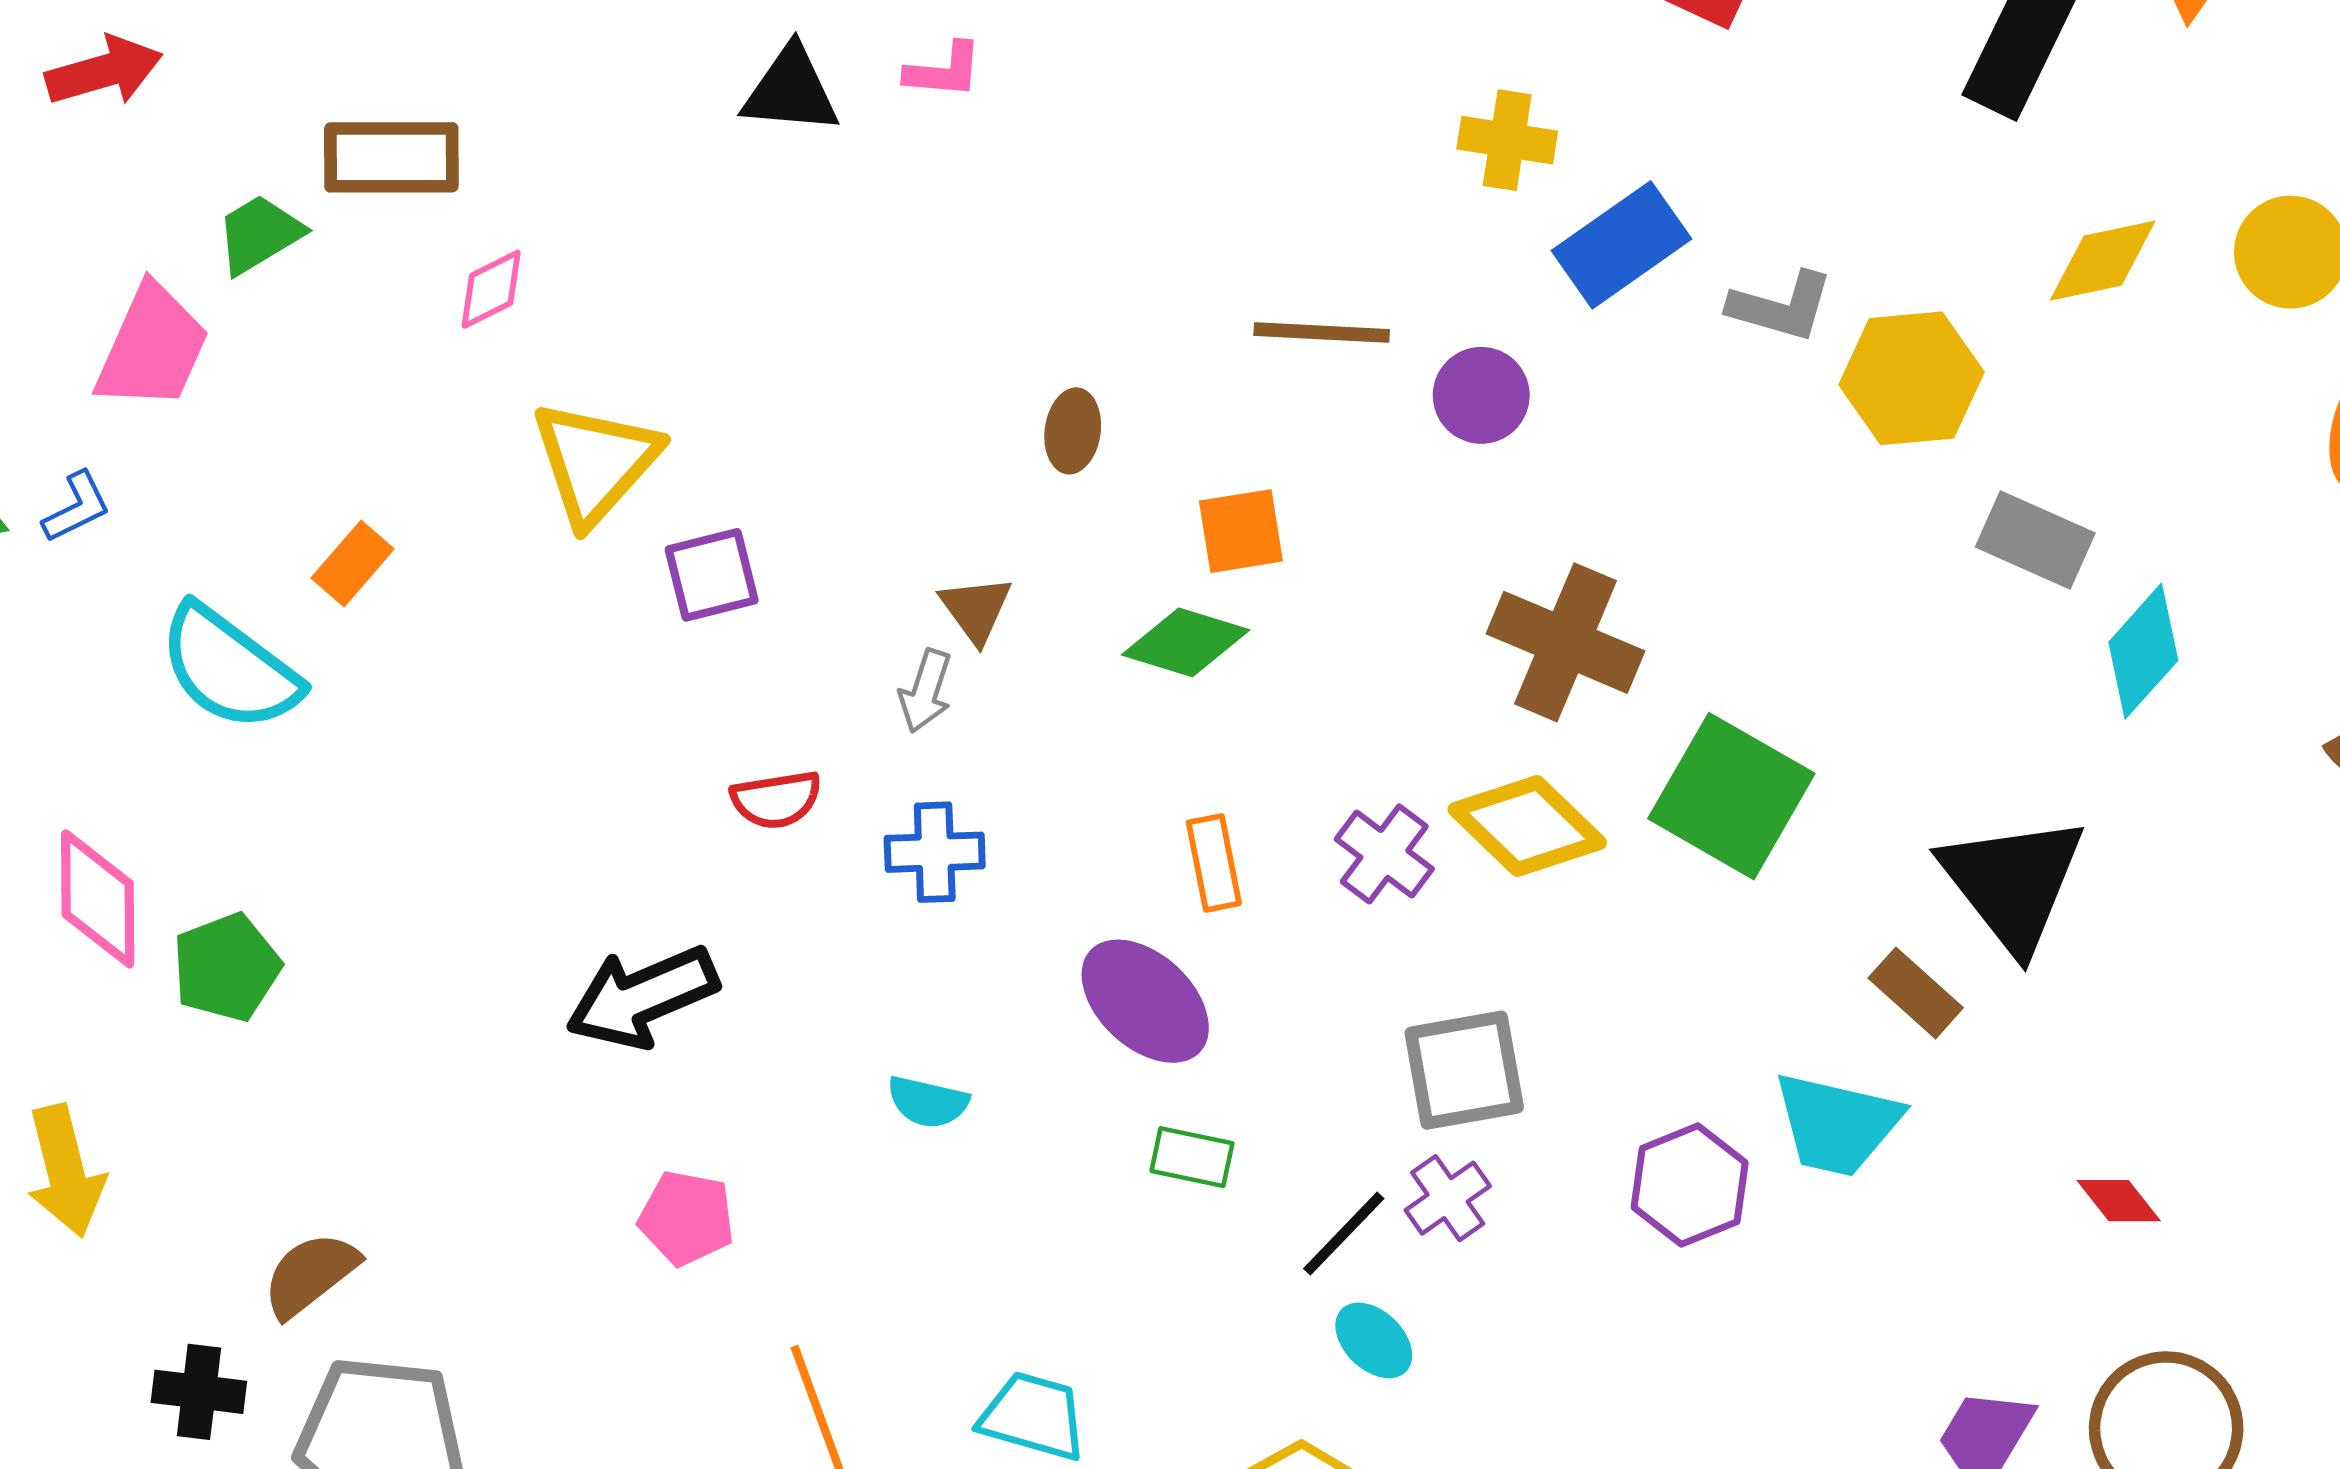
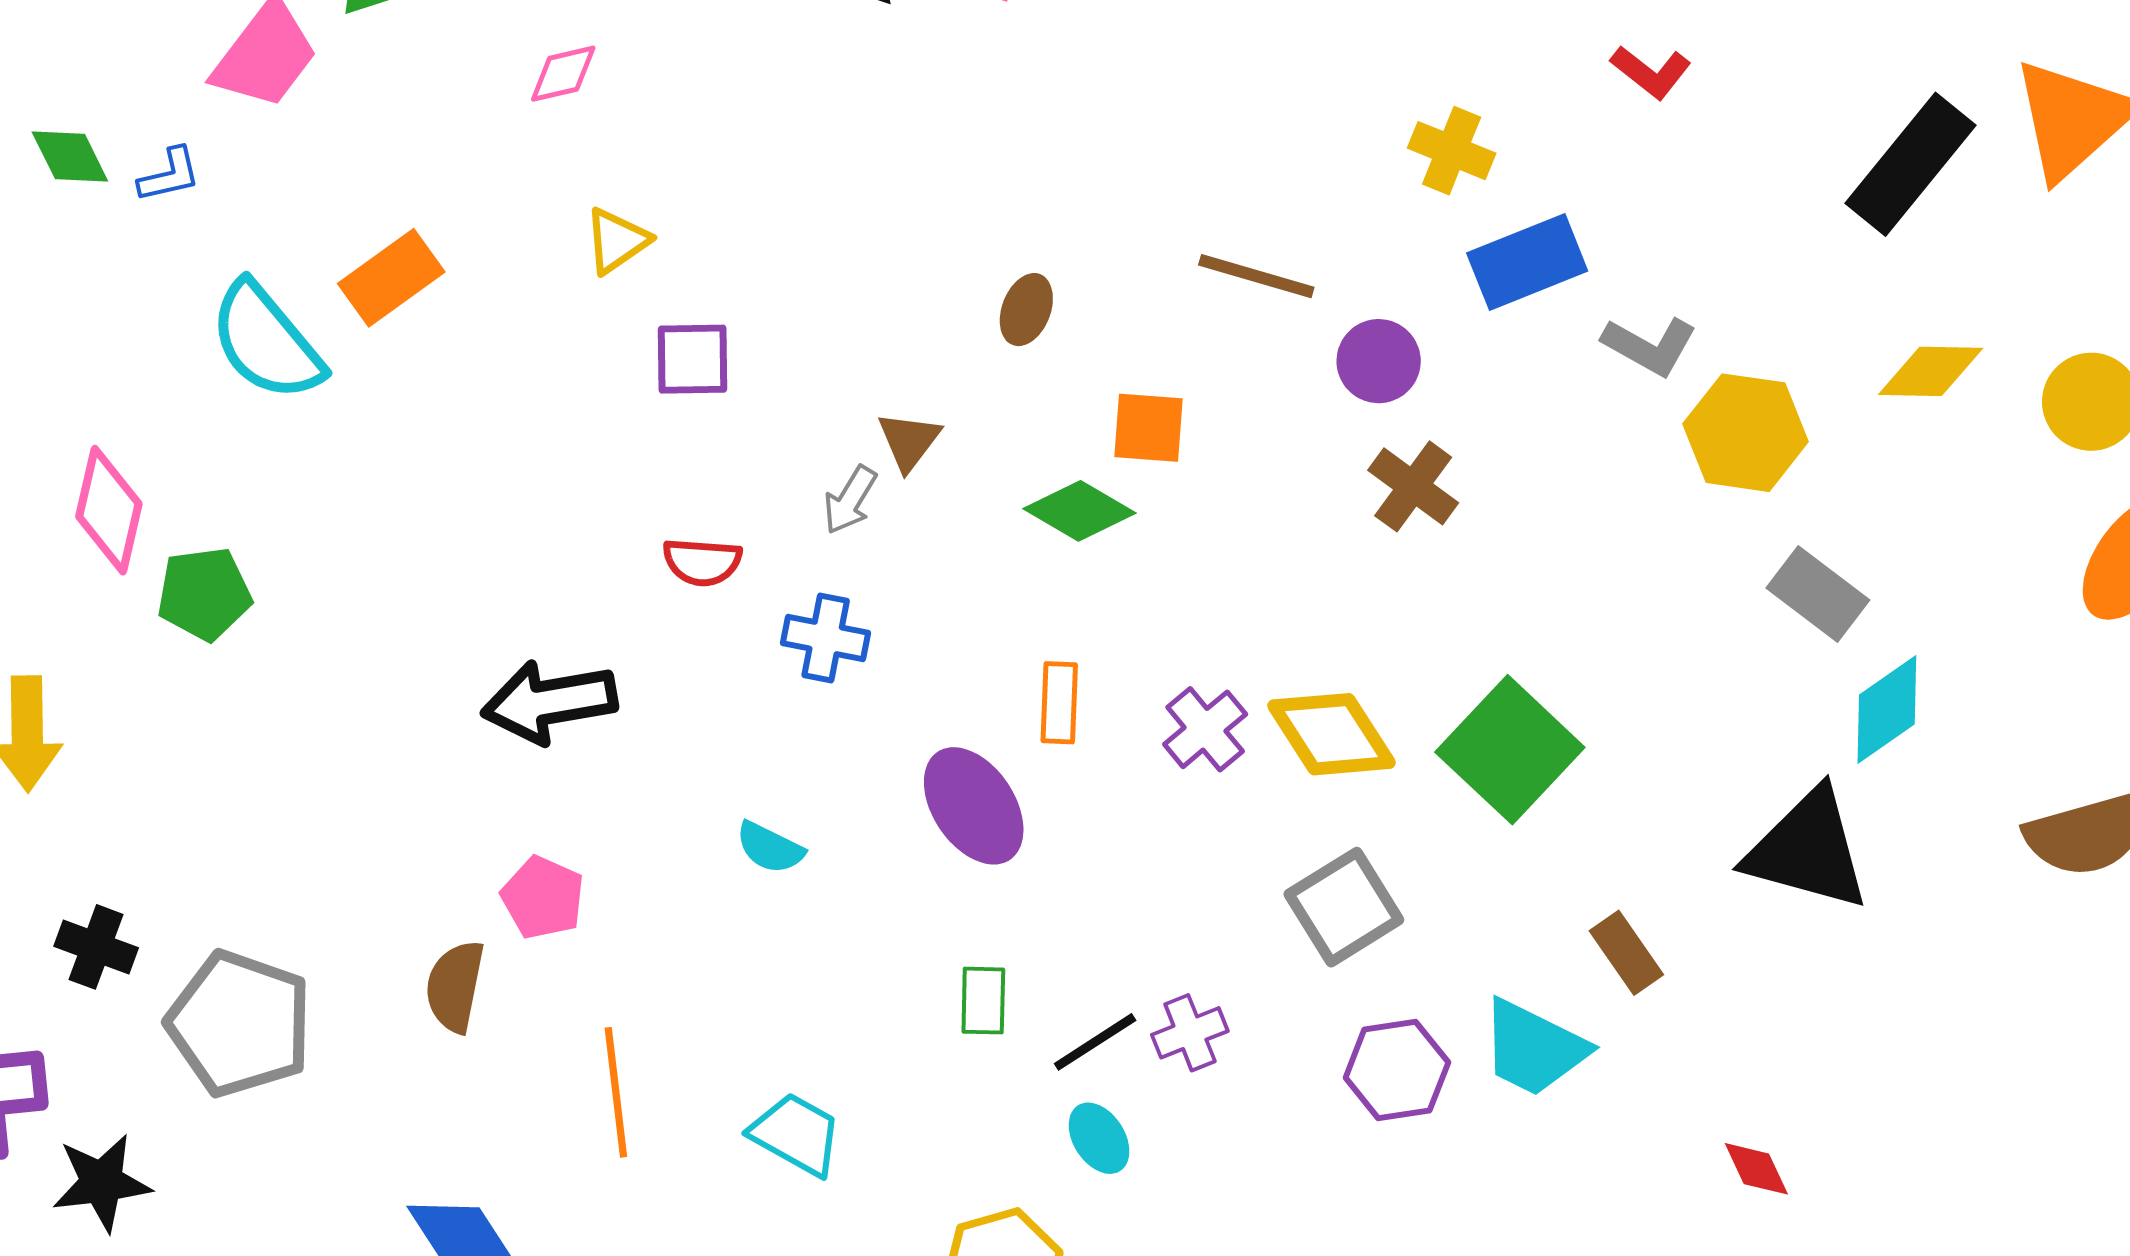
yellow triangle: (595, 462) -> (617, 241), size x0.6
orange rectangle: (353, 563) -> (391, 278), size x1.4
brown cross: (1566, 642) -> (1413, 486), moved, size x0.7
black triangle: (2013, 883) -> (1808, 850), moved, turned -50
gray square: (1464, 1070) -> (1344, 907), moved, turned -35
green rectangle: (1192, 1157) -> (983, 1001), moved, turned 66
brown semicircle: (310, 1275) -> (455, 986), moved, turned -54

